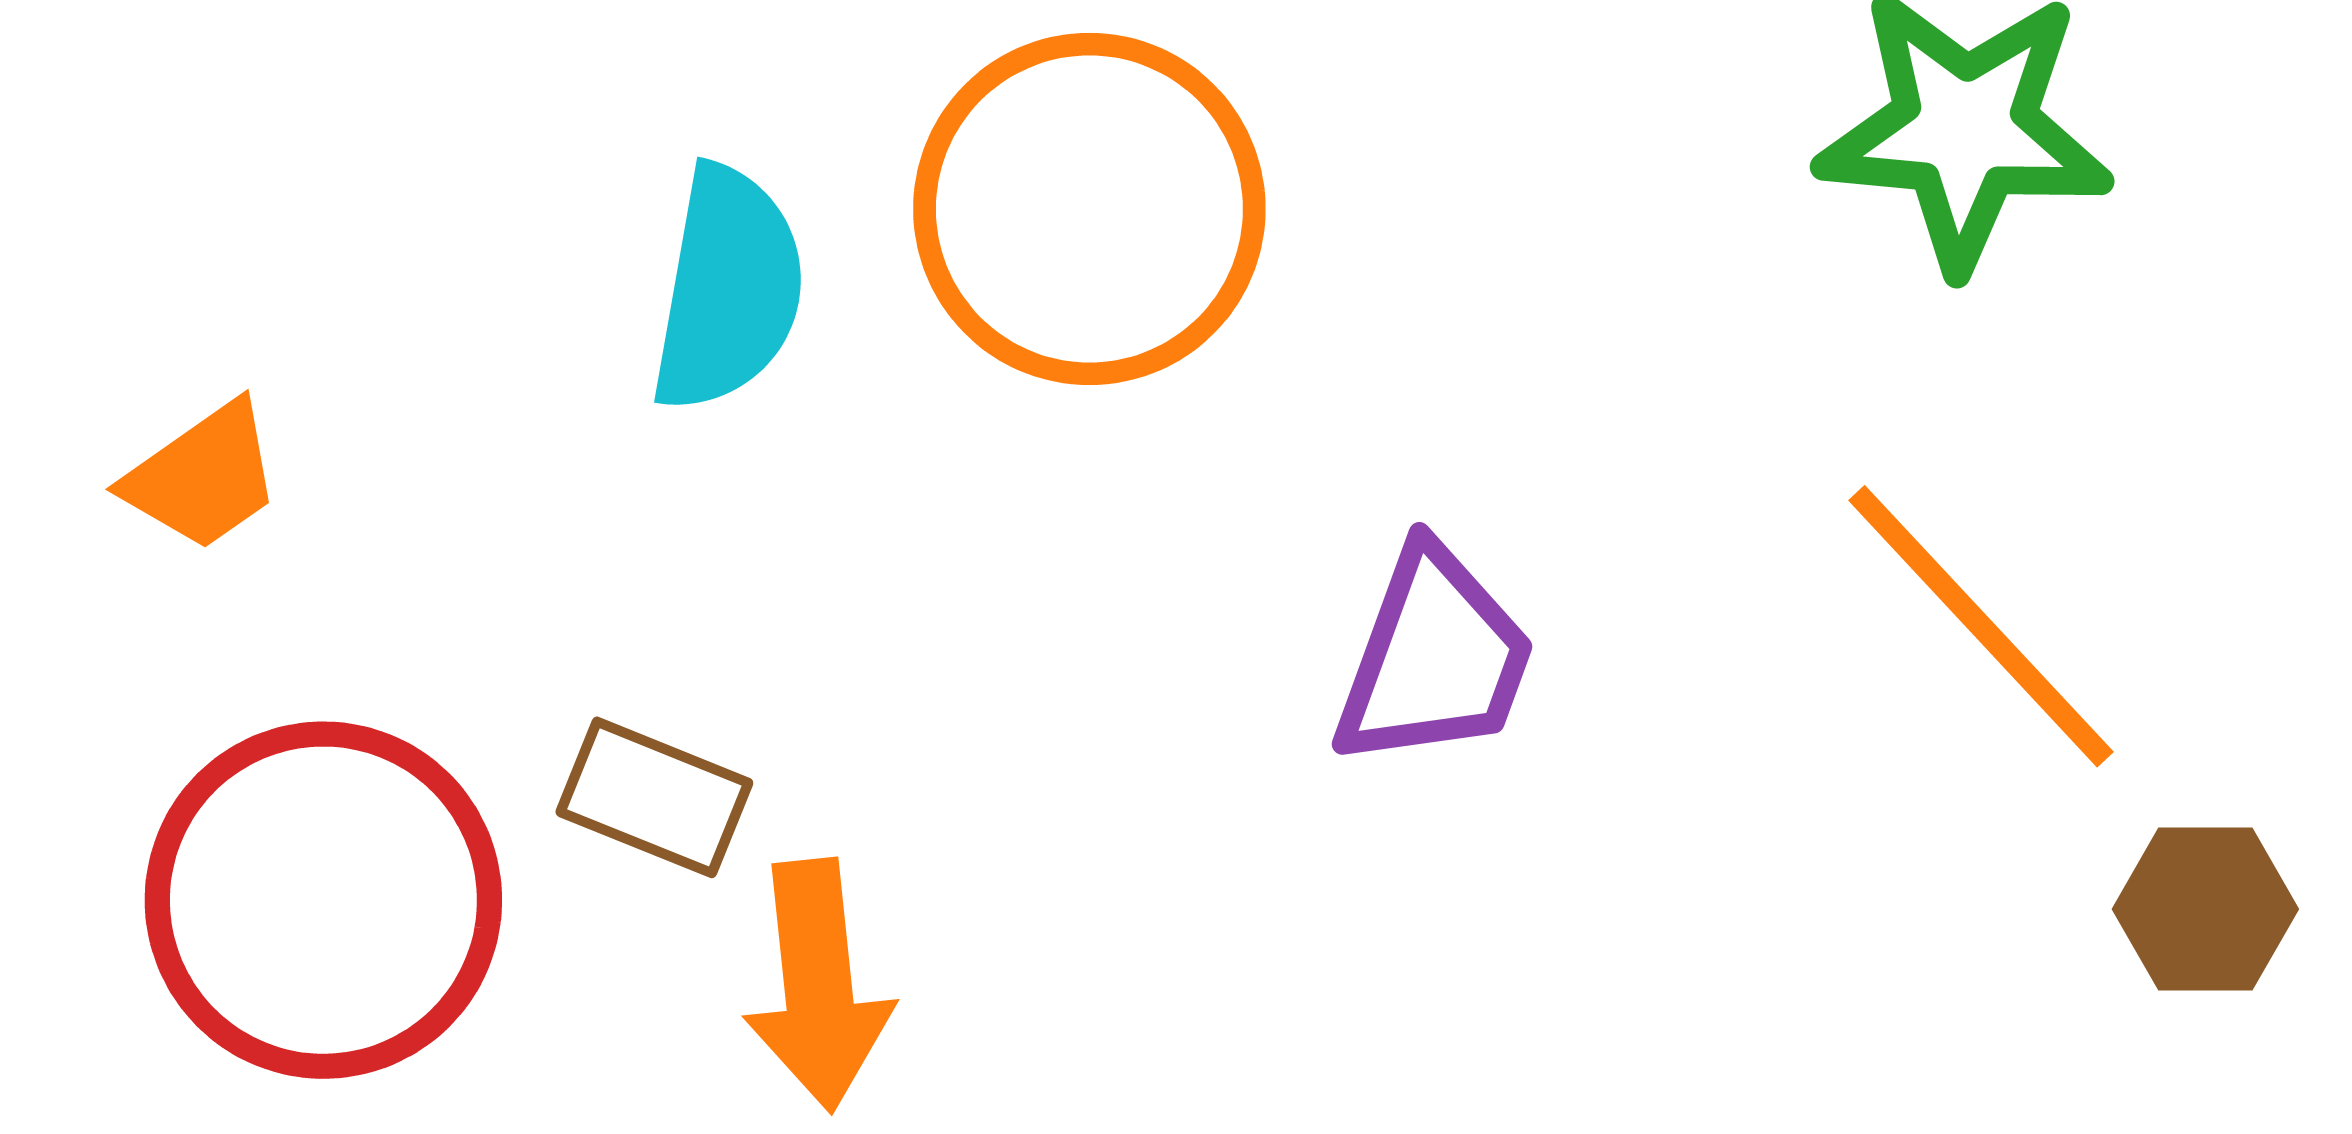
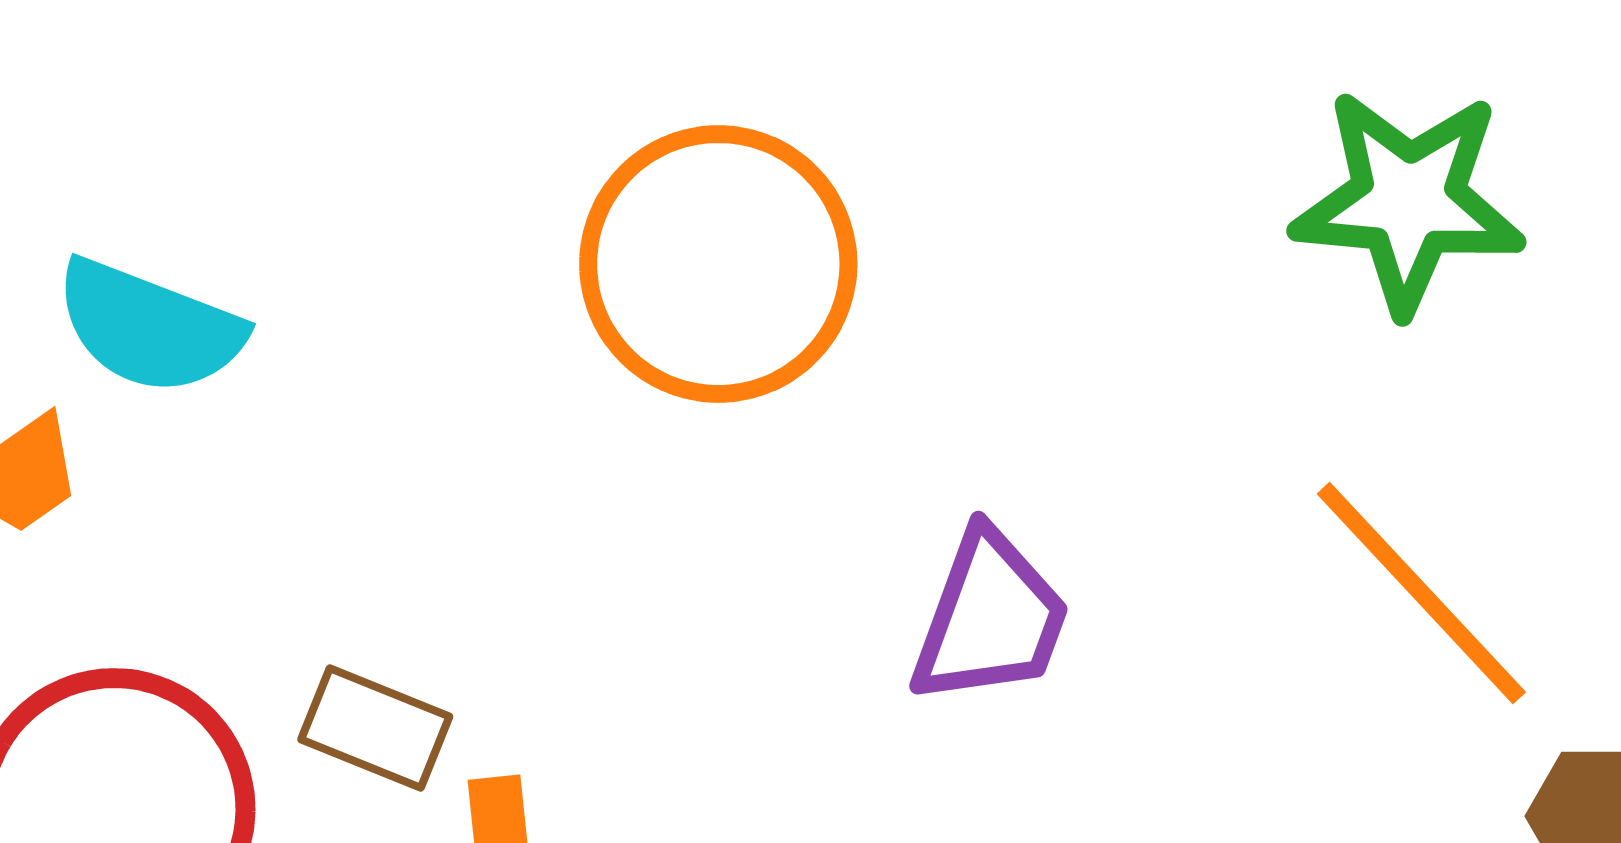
cyan semicircle: (728, 289) -> (149, 327), moved, turned 101

